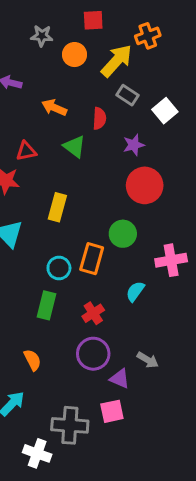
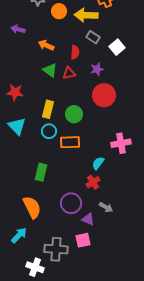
yellow arrow: (117, 61) -> (86, 15), turned -130
green triangle: (75, 146) -> (50, 70), moved
red triangle: (26, 151) -> (69, 73), moved
green circle: (123, 234) -> (74, 114), moved
orange rectangle: (92, 259) -> (70, 142), turned 72
cyan circle: (59, 268) -> (49, 131), moved
red cross: (93, 313) -> (93, 182), moved
orange semicircle: (32, 360) -> (32, 207), size x1.6

